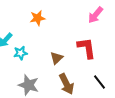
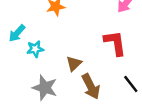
brown triangle: (57, 58) -> (74, 63), moved

